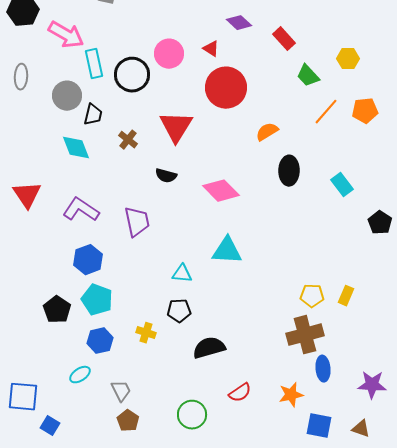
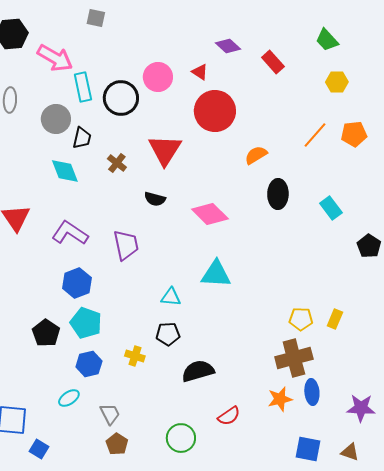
green trapezoid: (308, 76) -> (327, 40), moved
orange star: (291, 395) -> (280, 399), moved

